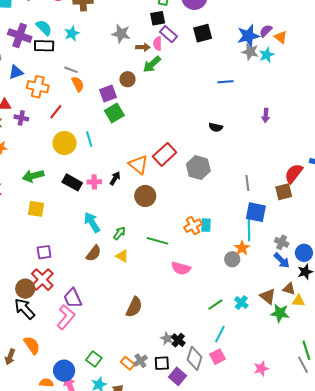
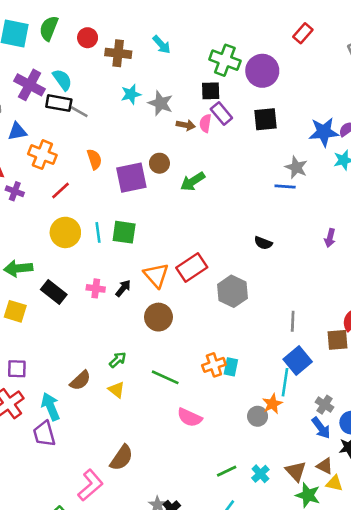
cyan star: (72, 33) -> (131, 94), moved
gray star: (250, 52) -> (296, 167), moved
green arrow: (152, 64) -> (193, 181), moved
gray line: (71, 70) -> (79, 112), moved
purple square: (108, 94) -> (131, 178), size x1.4
green square: (114, 113) -> (124, 232), moved, turned 30
black rectangle: (72, 182) -> (54, 292), moved
blue square: (256, 212) -> (298, 360), turned 30
cyan arrow: (92, 222) -> (51, 407), moved
pink L-shape: (66, 317) -> (90, 485), moved

